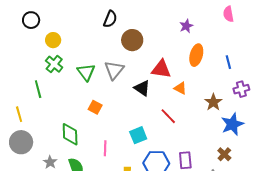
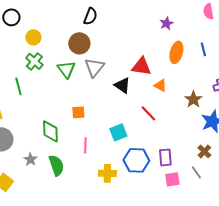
brown circle: (132, 40) -> (79, 43), moved
blue line: (228, 62) -> (203, 49), moved
orange square: (95, 107) -> (78, 112), moved, turned -32

